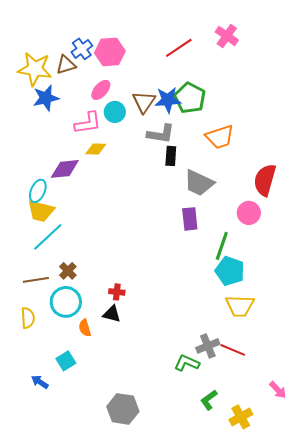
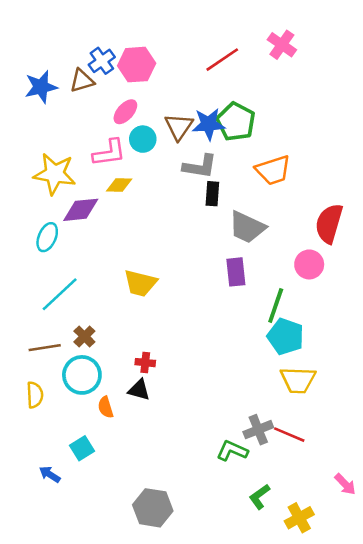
yellow star: (35, 69) -> (55, 174), moved
blue star: (46, 98) -> (41, 87), moved
yellow trapezoid: (41, 211) -> (140, 283), moved

